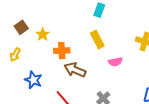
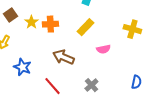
yellow rectangle: (97, 39) -> (85, 27), turned 72
orange cross: (62, 51) -> (50, 24), moved

